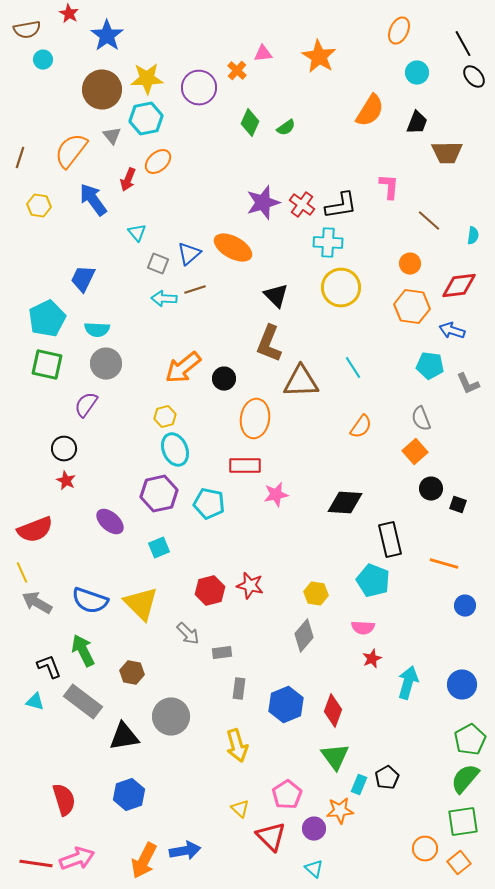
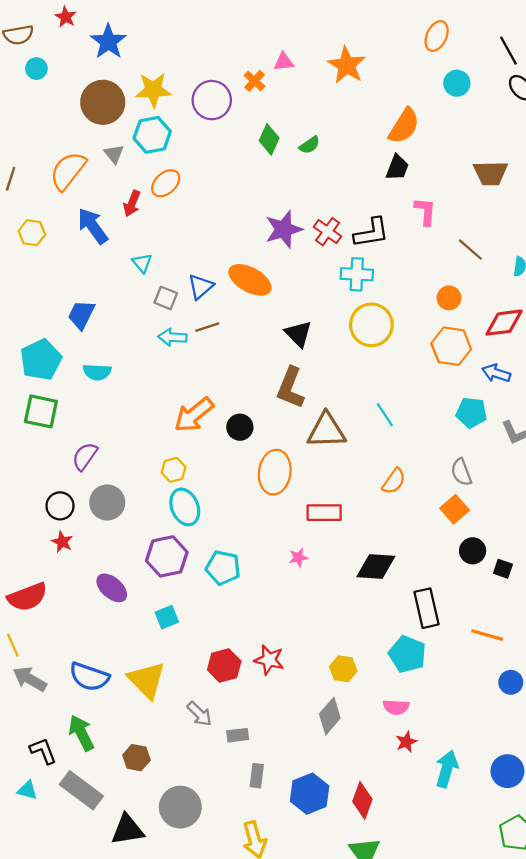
black trapezoid: (417, 123) -> (397, 167), moved
gray circle: (106, 364) -> (107, 502), moved
red rectangle: (245, 466) -> (324, 513), moved
pink star: (276, 495) -> (298, 558), size x0.7

